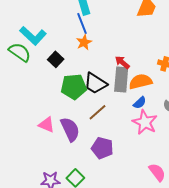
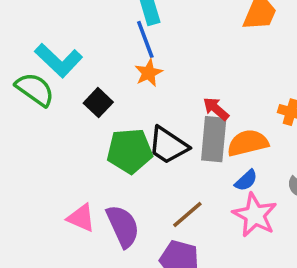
brown line: (98, 112) -> (187, 215), moved

